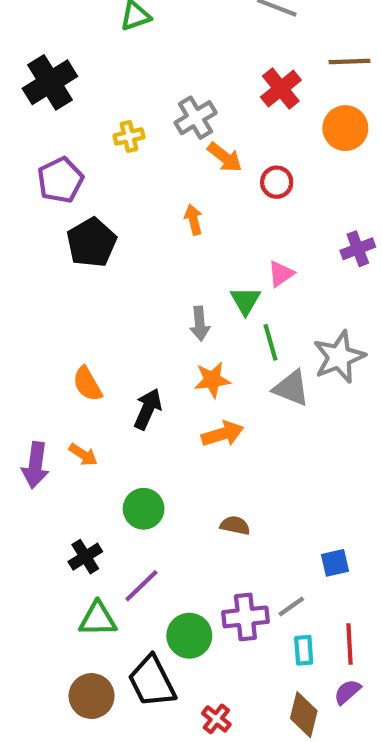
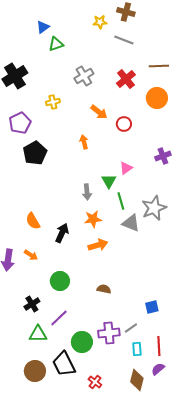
gray cross: (196, 118) -> (84, 76), moved

